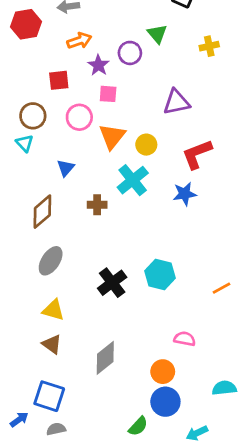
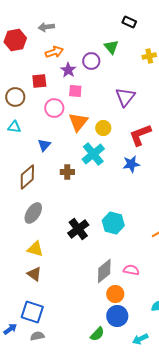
purple triangle: (176, 102) -> (125, 97), turned -40
brown circle: (33, 116) -> (15, 97), moved
cyan triangle: (25, 143) -> (14, 127), turned -40
gray diamond: (105, 358) -> (104, 271), moved

